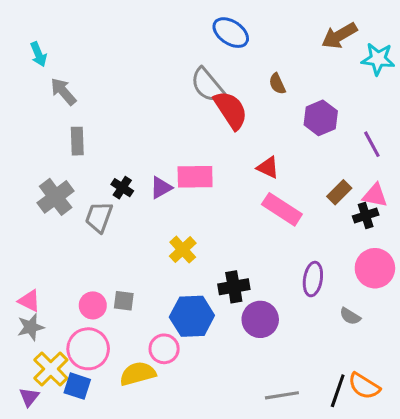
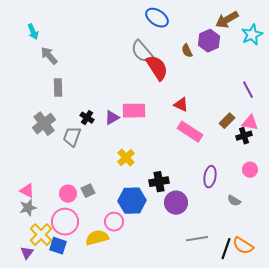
cyan star: (378, 59) -> (252, 35), turned -30
purple hexagon: (321, 118) -> (209, 41), moved
pink circle: (375, 268) -> (250, 170), size x0.6
gray square: (124, 301) -> (88, 191), turned -32
gray line: (282, 395) -> (197, 239), moved

